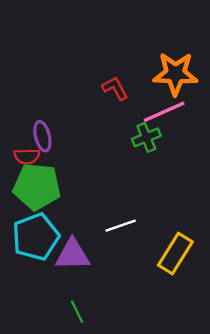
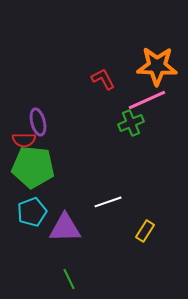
cyan pentagon: (36, 237) -> (32, 212), size x0.7
yellow rectangle: (175, 254) -> (145, 231), moved, size x0.6

